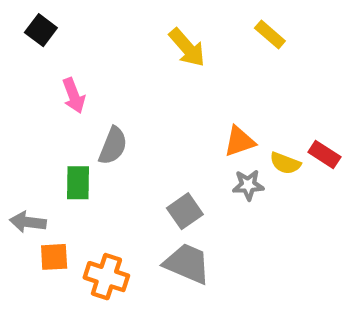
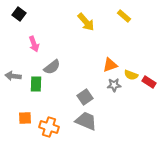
gray semicircle: (113, 146) -> (52, 67), turned 30
red rectangle: (324, 154) -> (149, 82), moved
gray arrow: (28, 222) -> (13, 76), moved

